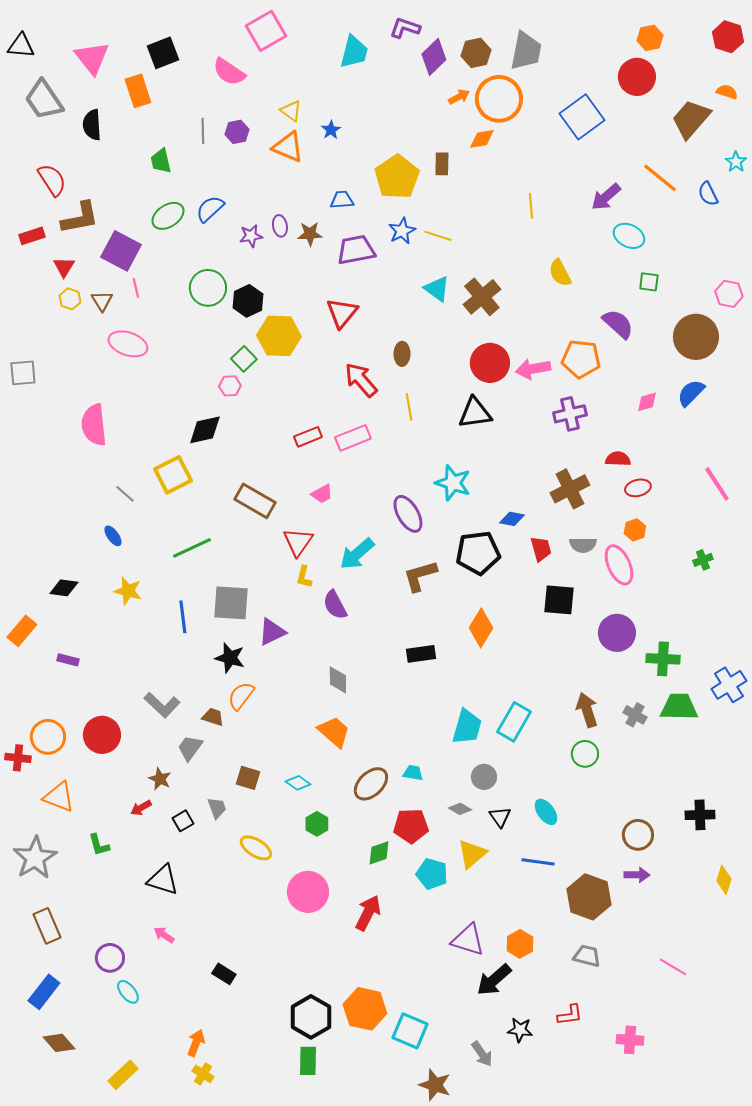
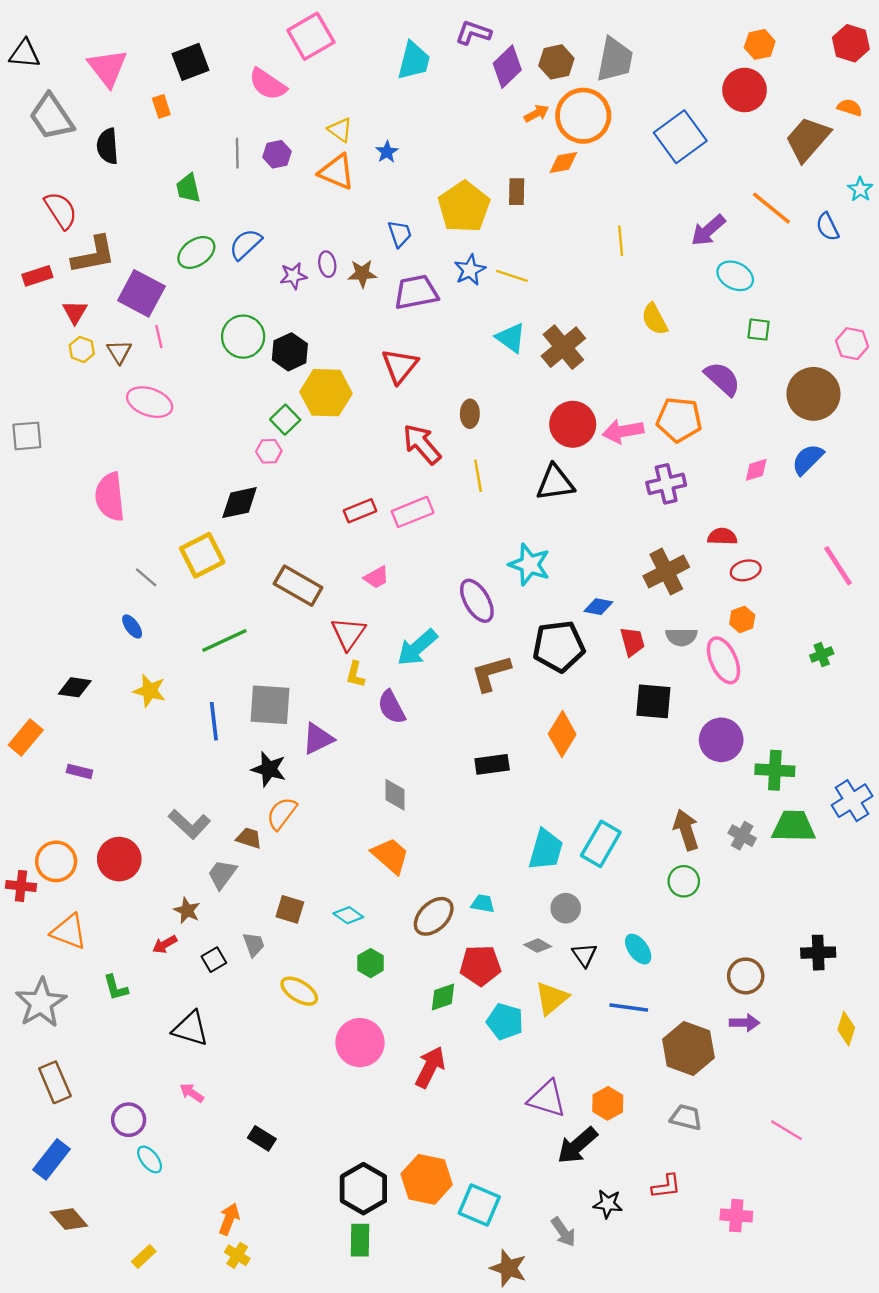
orange rectangle: (138, 91) -> (161, 106), size x0.6
blue trapezoid: (342, 200) -> (400, 234), turned 75
yellow rectangle: (123, 1075) -> (144, 1256), size x0.7

